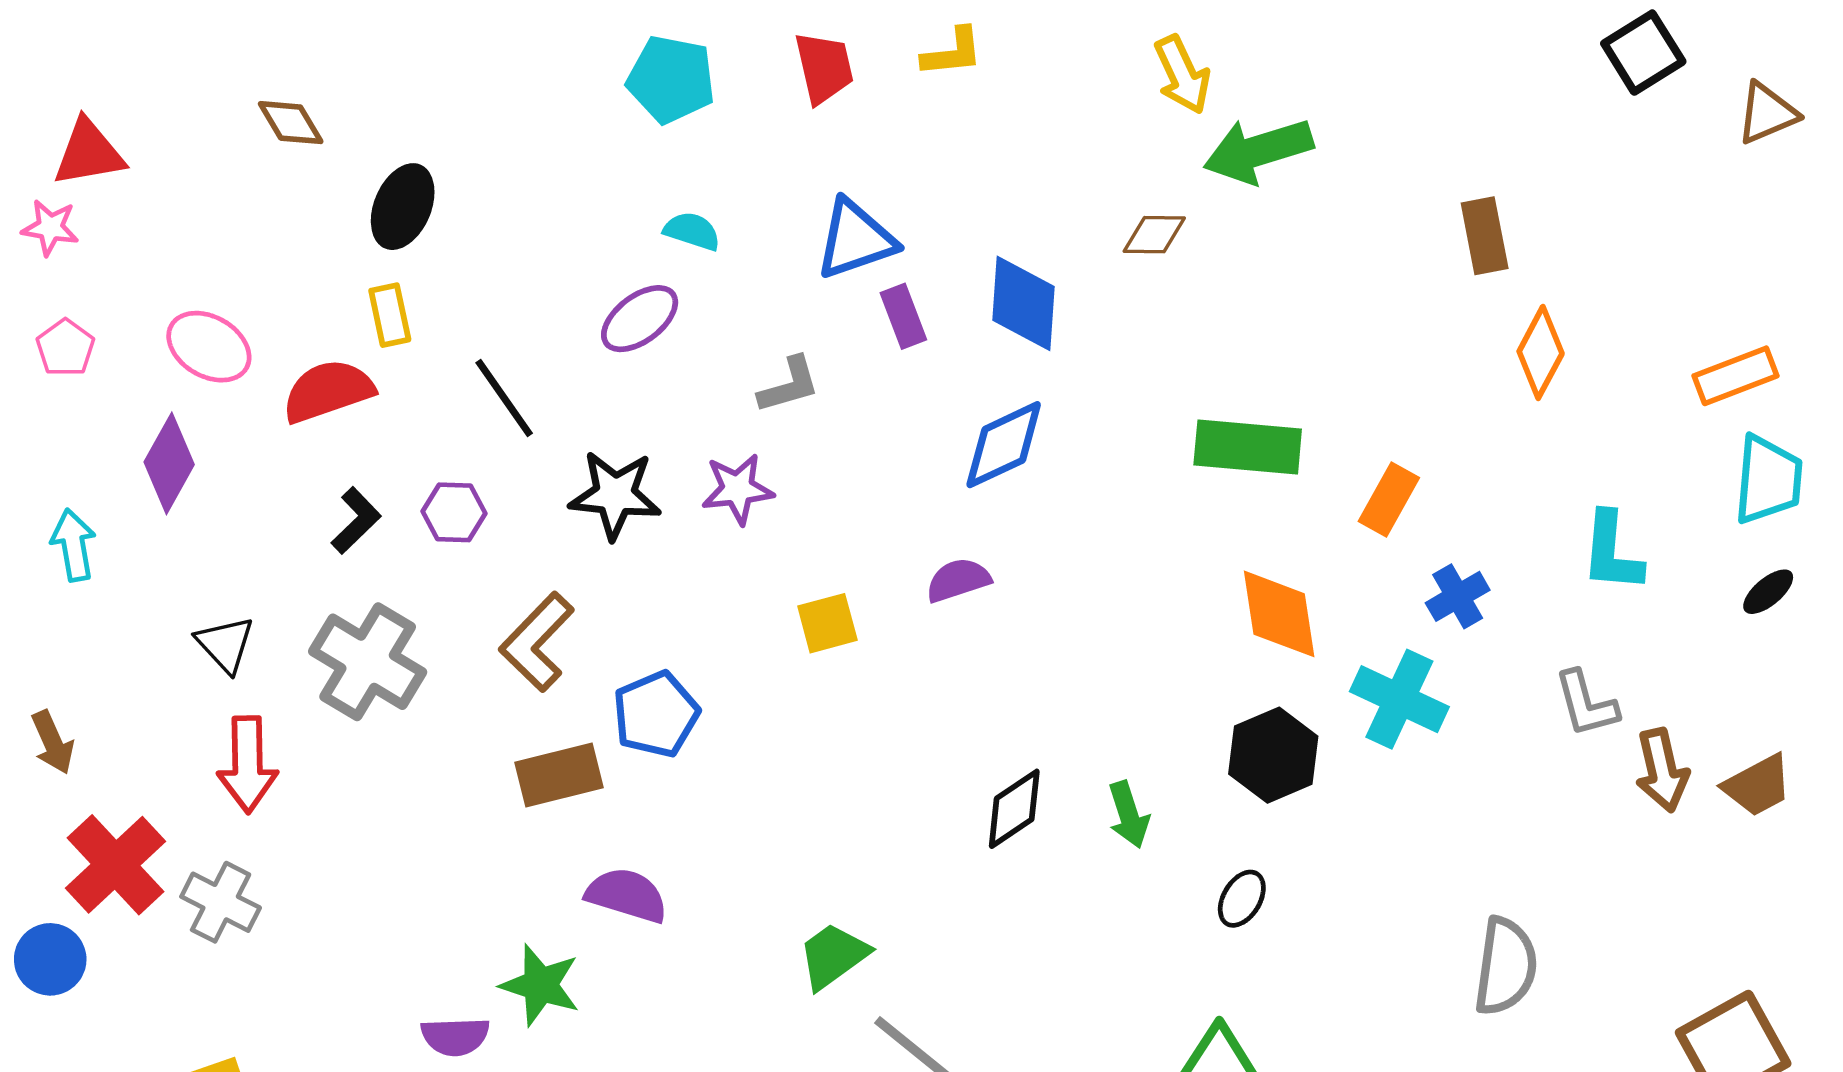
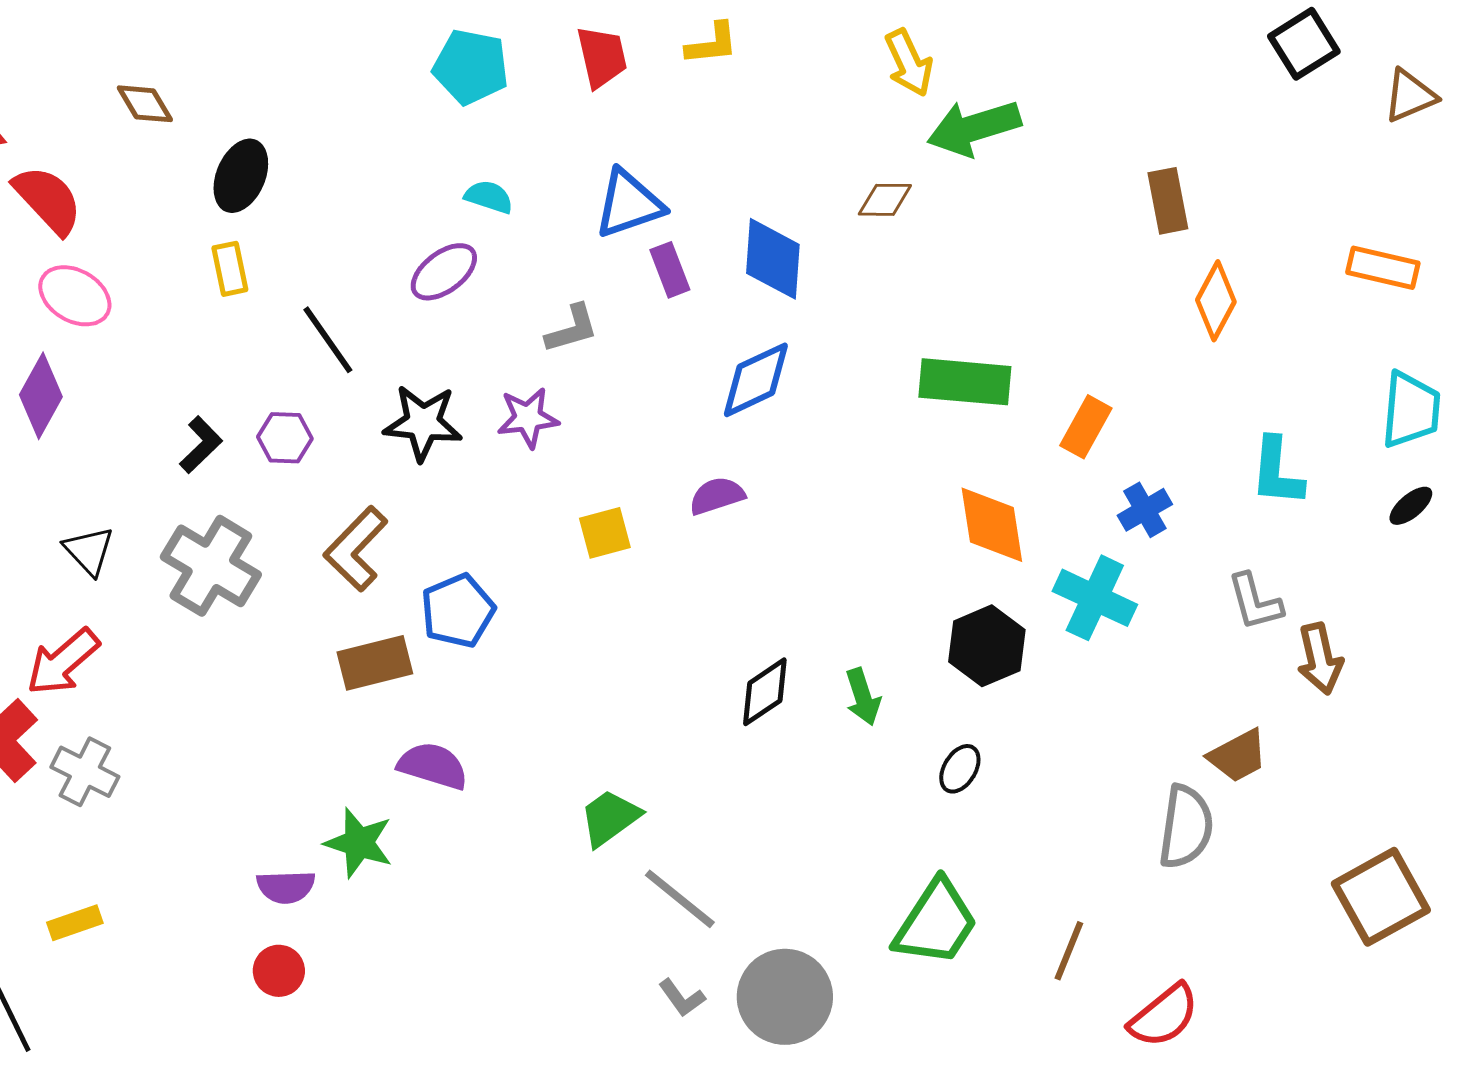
orange rectangle: (1735, 376) -> (1383, 268), moved, turned 34
red semicircle: (328, 391) -> (48, 200), moved, turned 66
red arrow: (247, 764) -> (63, 662), moved, turned 50
brown trapezoid: (1758, 785) -> (1238, 756), moved

